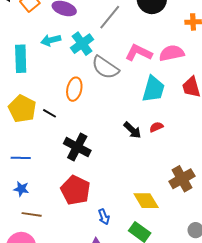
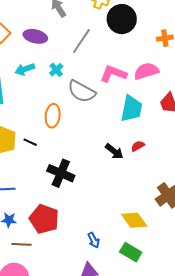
cyan cross: (82, 44) -> (56, 70), size x0.6
red pentagon: (75, 190) -> (44, 219), moved

